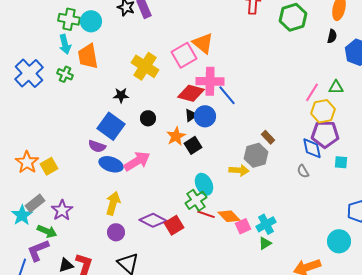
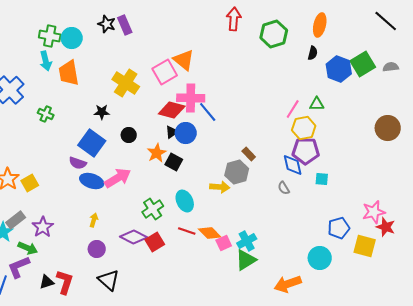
green cross: (65, 74) -> (46, 114), moved
black square: (193, 145) -> (174, 162), turned -30
green cross: (196, 200) -> (153, 209), moved
yellow arrow: (113, 203) -> (94, 220), size x0.6
green triangle: (265, 243) -> (246, 260), size x1.6

